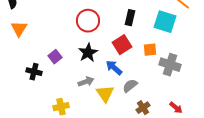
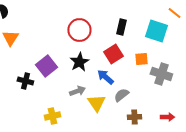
purple square: (55, 57) -> (46, 66), size x1.5
brown cross: (143, 108) -> (134, 117), turned 32
red arrow: (176, 108) -> (167, 117), turned -40

